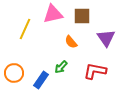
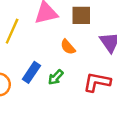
blue rectangle: (41, 80) -> (31, 72), moved

